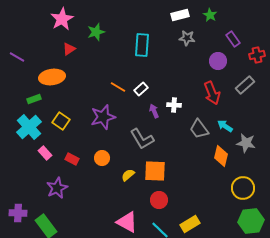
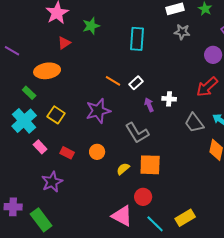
red arrow: (212, 93) -> (207, 87), turned 70
green rectangle: (34, 99) -> (29, 93), turned 64
red circle: (159, 200) -> (143, 197), moved

